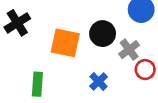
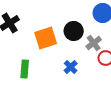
orange square: (65, 43) -> (46, 38), turned -30

